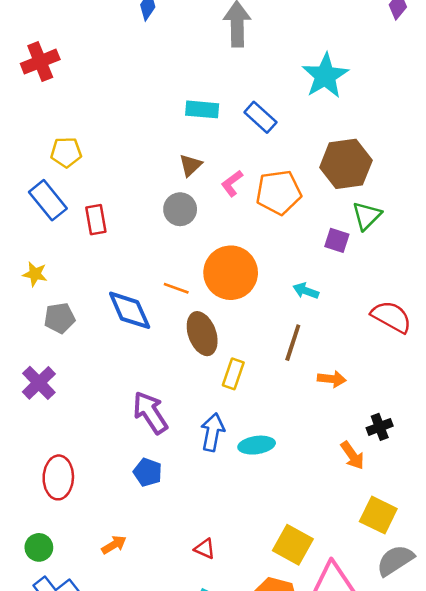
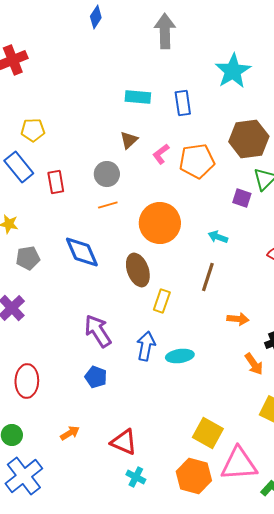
blue rectangle: (260, 117) -> (183, 103), turned 40
gray circle: (180, 209) -> (107, 174), moved
orange line: (176, 288) -> (108, 205), moved, turned -36
orange arrow: (332, 379) -> (238, 319), moved
red triangle: (205, 549) -> (124, 442), moved, size x1.6

